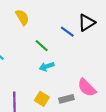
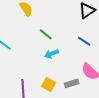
blue line: (67, 32) -> (84, 41), moved

